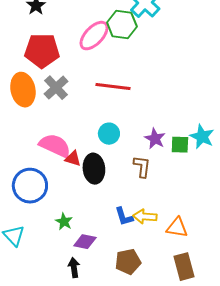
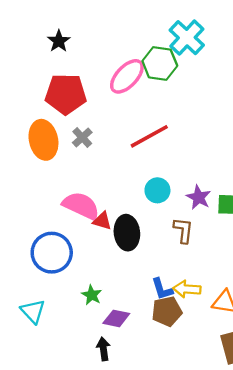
red line: (113, 87) -> (149, 136), turned -36
gray cross: (56, 88) -> (82, 137), size x0.7
cyan circle: (109, 134) -> (157, 190), moved
brown pentagon: (128, 262) -> (167, 311), moved

